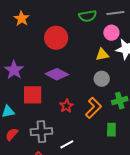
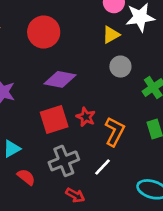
red square: (33, 95) -> (54, 119), moved
orange L-shape: (93, 108) -> (115, 132), moved
red semicircle: (12, 134) -> (26, 177), turned 104

